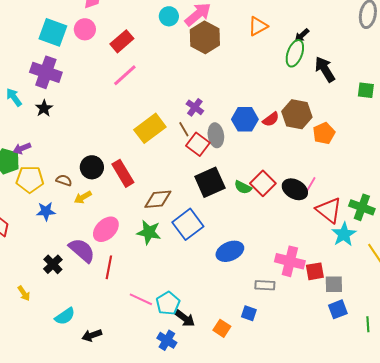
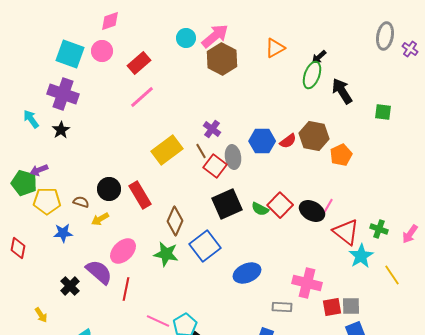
brown diamond: (158, 199) -> (175, 221), turned -60
green cross: (362, 207) -> (379, 229), size x0.7
red square: (315, 271) -> (332, 307), moved

